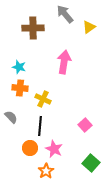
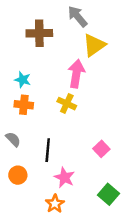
yellow triangle: (89, 27) -> (94, 45), moved, size x1.5
yellow cross: (43, 99) -> (67, 104), moved
orange circle: (30, 148) -> (18, 175), moved

